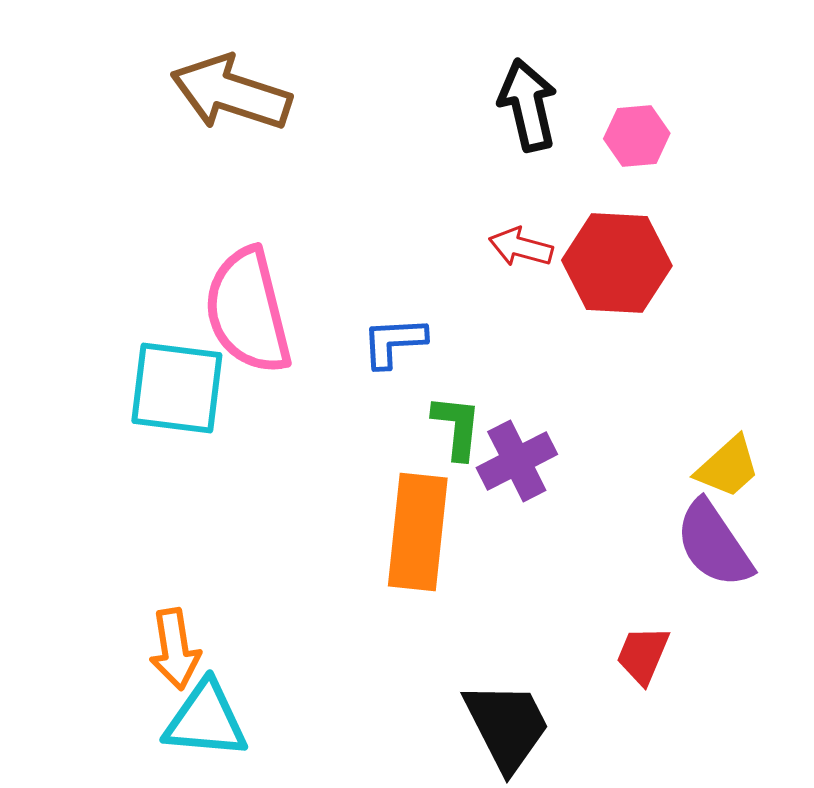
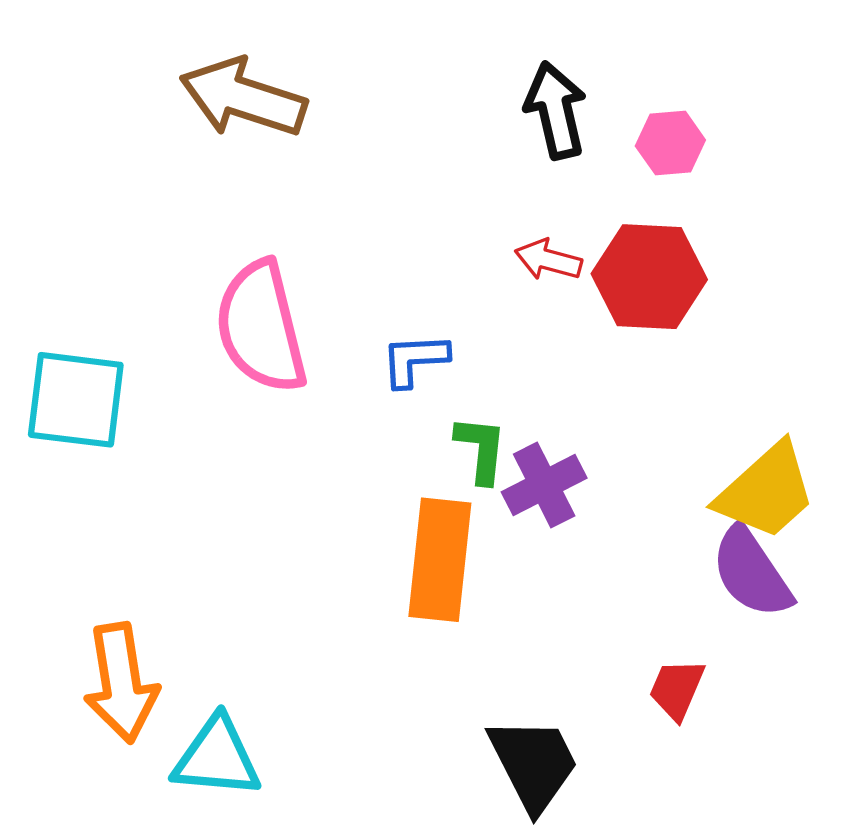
cyan square: (177, 388) -> (76, 400), moved
yellow trapezoid: (728, 467) -> (766, 491), size x1.5
orange arrow: (175, 649) -> (121, 683), moved, size x1.4

